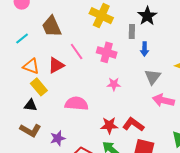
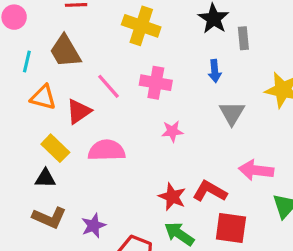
gray rectangle: (132, 31) -> (243, 38), moved
cyan line: (22, 39) -> (27, 61), moved, turned -32
orange triangle: (31, 66) -> (43, 97), moved
pink arrow: (163, 100) -> (256, 170), moved
pink semicircle: (76, 104) -> (107, 150), moved
red star: (109, 125) -> (172, 197), turned 30

